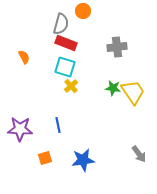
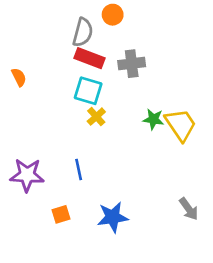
gray cross: (117, 47) -> (132, 64), moved
orange semicircle: (24, 57) -> (19, 77), moved

